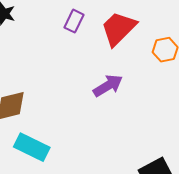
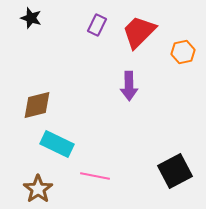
purple arrow: (108, 86) -> (129, 86), turned 120

